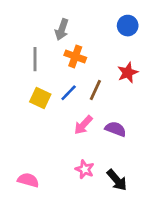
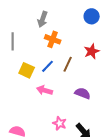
gray line: (35, 59) -> (13, 41), moved
pink arrow: (83, 125) -> (45, 90), moved, turned 63

